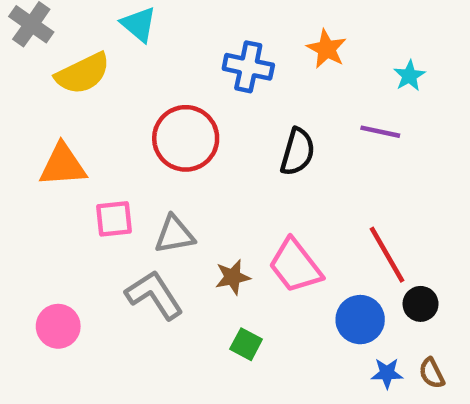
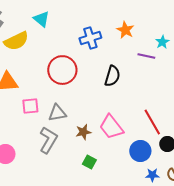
blue cross: (248, 67) -> (90, 38), turned -30
purple line: (380, 132) -> (146, 56), moved
gray L-shape: (154, 295) -> (48, 140), turned 64

